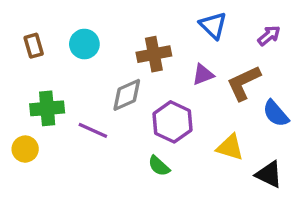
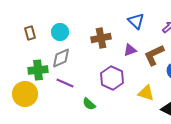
gray diamond: (127, 95) -> (61, 58), moved
yellow circle: (25, 149) -> (25, 94), size x1.6
green semicircle: (159, 166) -> (89, 104), moved

